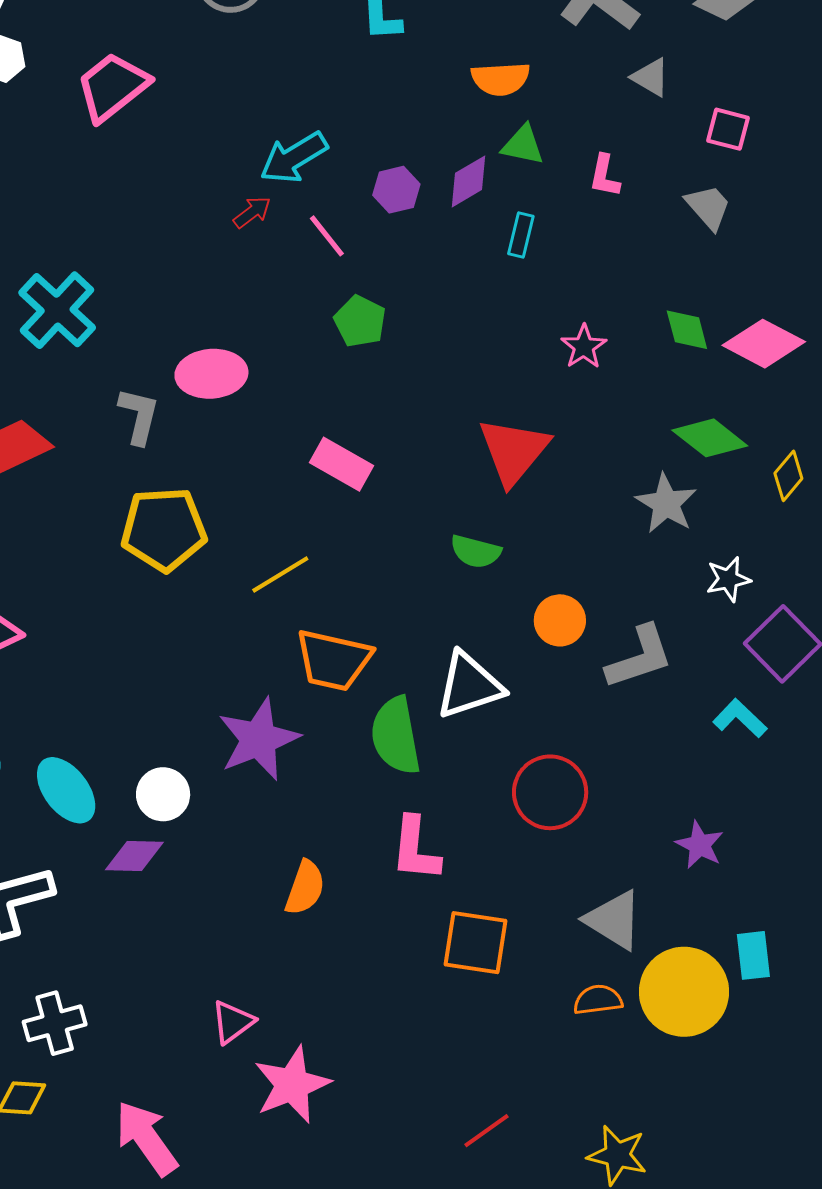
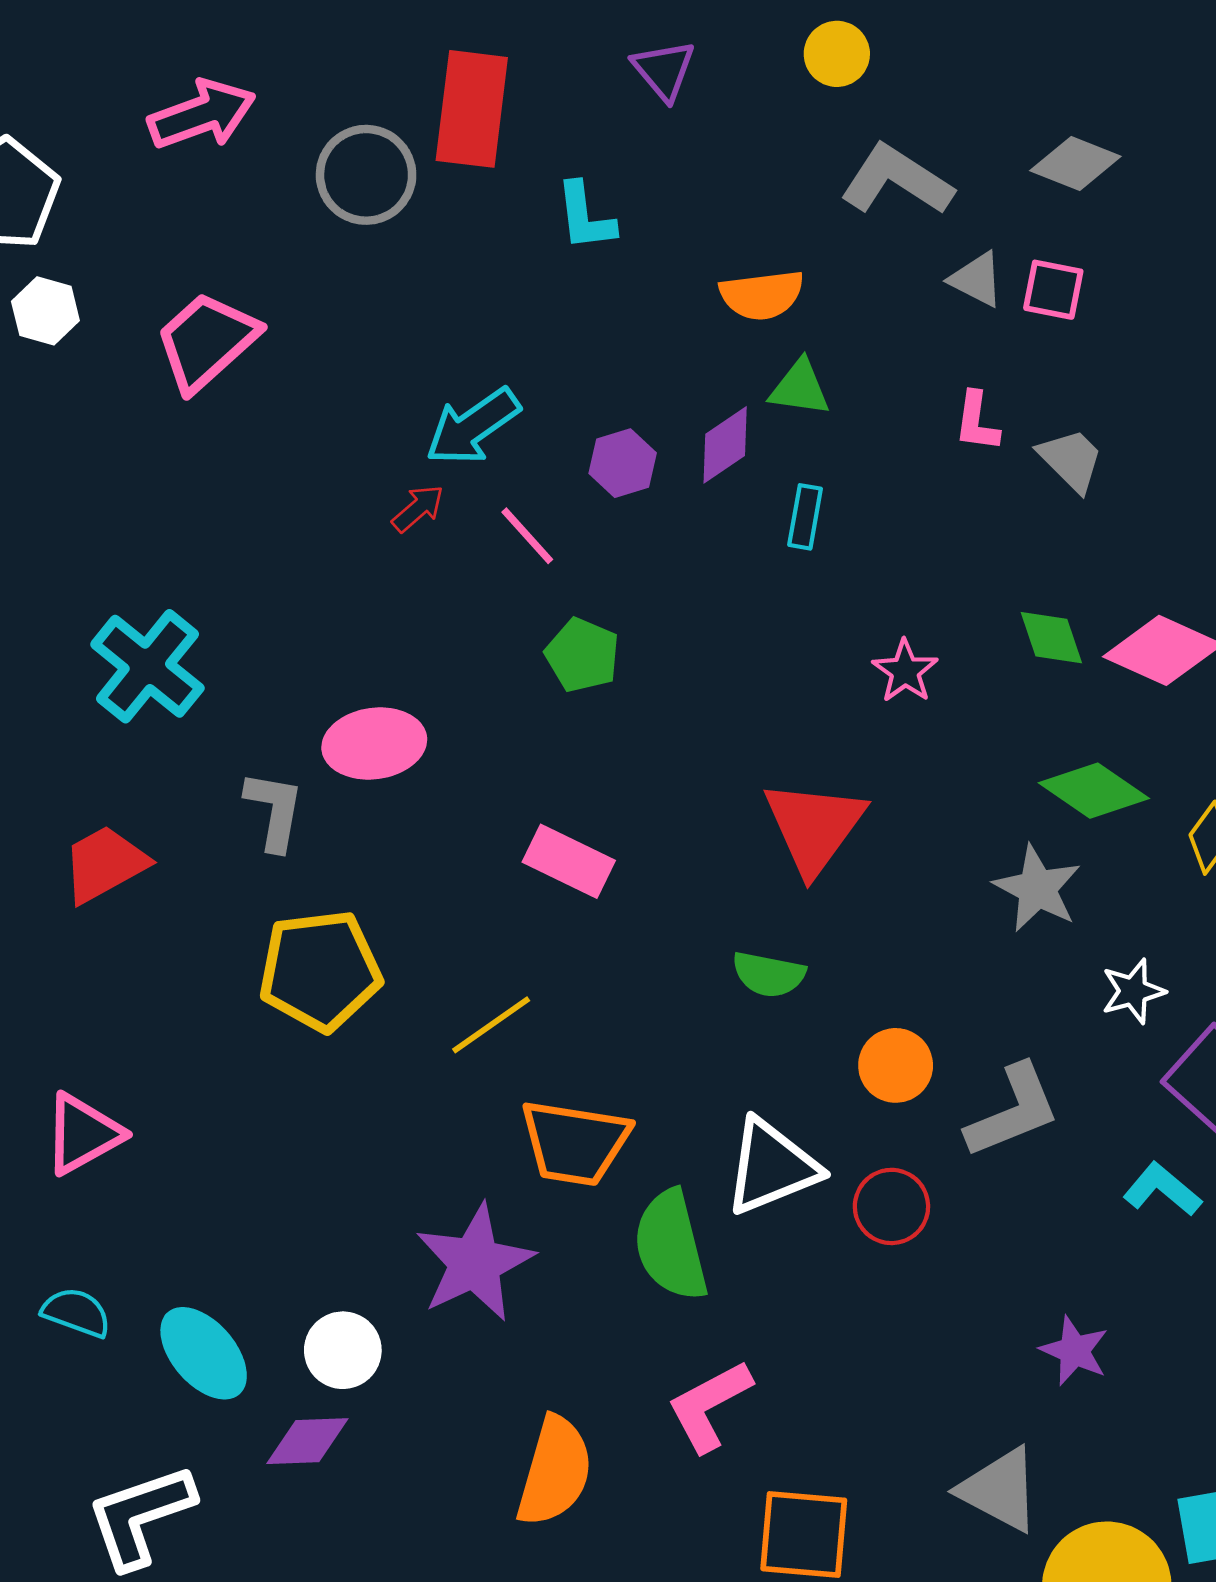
pink square: (728, 129) -> (1053, 290), moved
pink L-shape: (605, 176) -> (977, 422), moved
red circle: (550, 792) -> (891, 1206), moved, size x0.7
purple star: (700, 845) -> (1074, 1351), moved
pink L-shape: (415, 849) -> (709, 1406), turned 60
orange semicircle: (305, 888) -> (555, 1471), size x1.4

